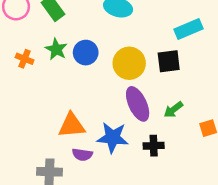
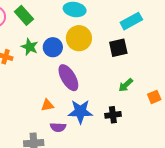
yellow circle: (129, 63) -> (79, 38), moved
purple ellipse: (138, 104) -> (68, 78), moved
orange triangle: (72, 125) -> (47, 105), size x0.6

